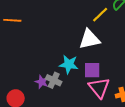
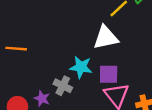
orange line: (12, 20) -> (16, 49), moved
purple star: (42, 82) -> (42, 98), moved

